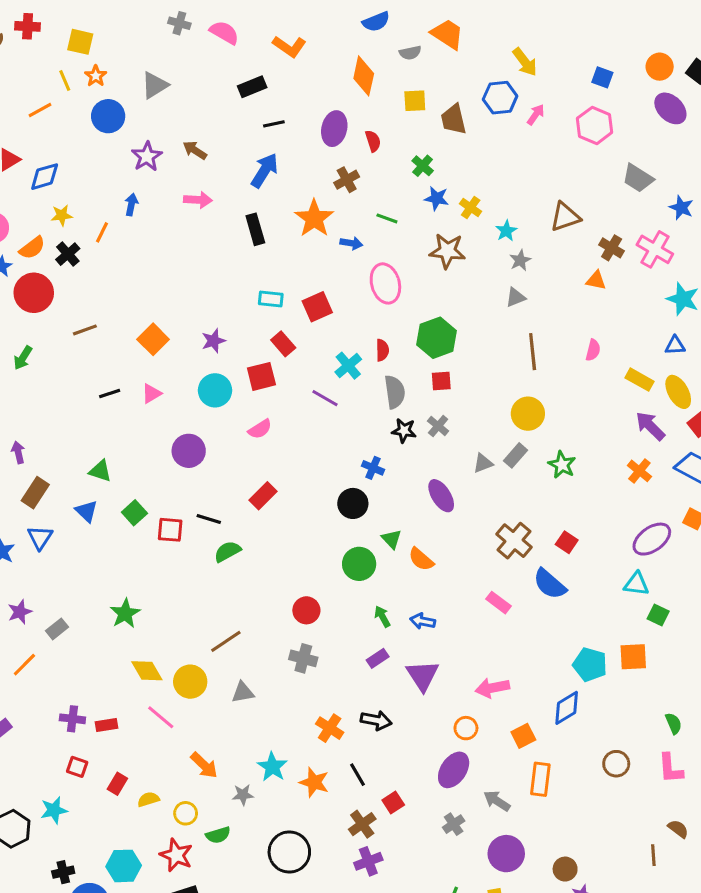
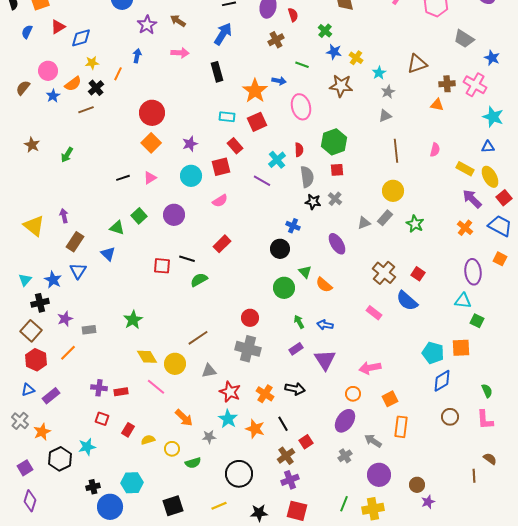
orange star: (314, 218) -> (255, 91), moved
brown cross: (612, 248) -> (447, 84), turned -35
red circle: (34, 293) -> (152, 113), moved
brown line: (85, 330) -> (86, 110), moved
green square: (134, 513) -> (139, 216), moved
purple ellipse: (652, 539) -> (473, 272), turned -60
gray rectangle: (57, 629) -> (89, 330), turned 32
gray cross: (303, 658) -> (248, 349), size x1.4
blue diamond: (567, 708) -> (442, 381), moved
red star: (176, 855) -> (230, 392), moved

